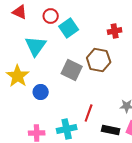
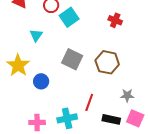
red cross: (115, 31) -> (115, 20), turned 32
cyan triangle: (36, 46) -> (36, 35), size x0.6
brown hexagon: (99, 60) -> (107, 62), moved

